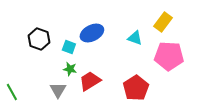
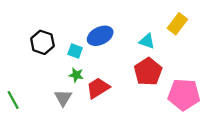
pink pentagon: (169, 56) -> (184, 95), moved
red pentagon: (136, 88) -> (148, 72), moved

